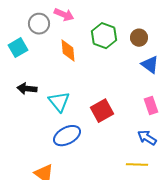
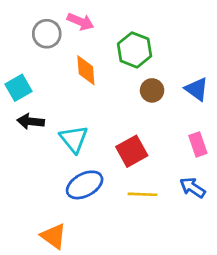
brown circle: (139, 38) -> (152, 90), moved
cyan square: (18, 48) -> (18, 88), moved
yellow line: (137, 165) -> (143, 194), moved

